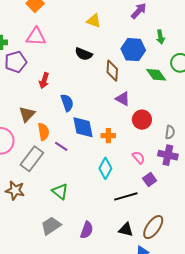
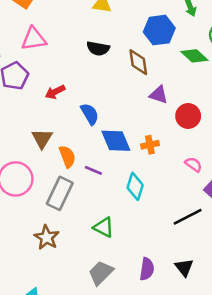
red arrow: (44, 81) -> (55, 92), turned 56
cyan diamond: (105, 168) -> (135, 186), moved
brown star: (15, 190) -> (47, 237), turned 30
black triangle: (126, 230) -> (184, 267), moved, turned 49

